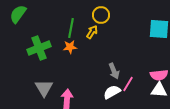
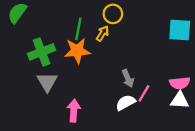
orange star: (70, 47) -> (77, 51), size x1.6
gray triangle: (44, 88) -> (47, 82), moved

